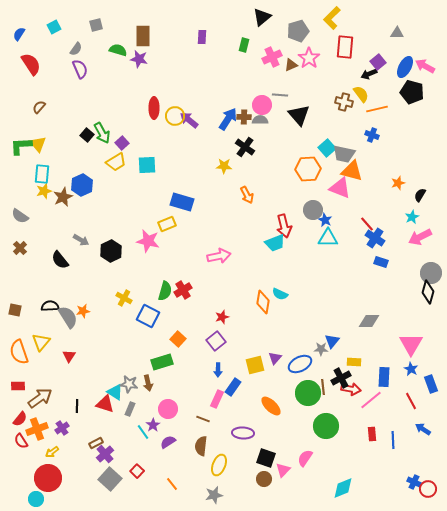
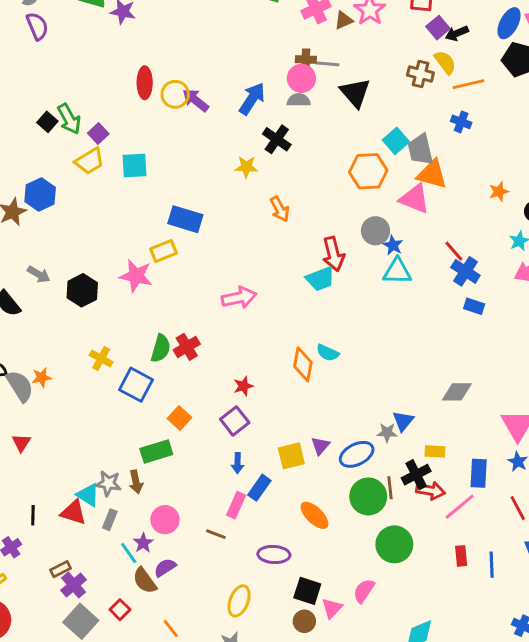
purple square: (378, 62) -> (438, 28), moved
brown cross: (244, 117) -> (306, 59), moved
gray trapezoid: (344, 154) -> (420, 149), turned 65
brown semicircle: (201, 446) -> (145, 581), moved, turned -42

